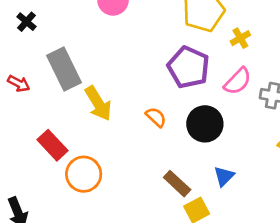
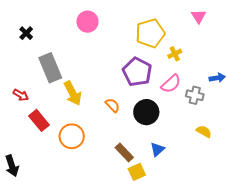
red arrow: (19, 83) -> (21, 95), moved
orange circle: (84, 174) -> (72, 136), moved

